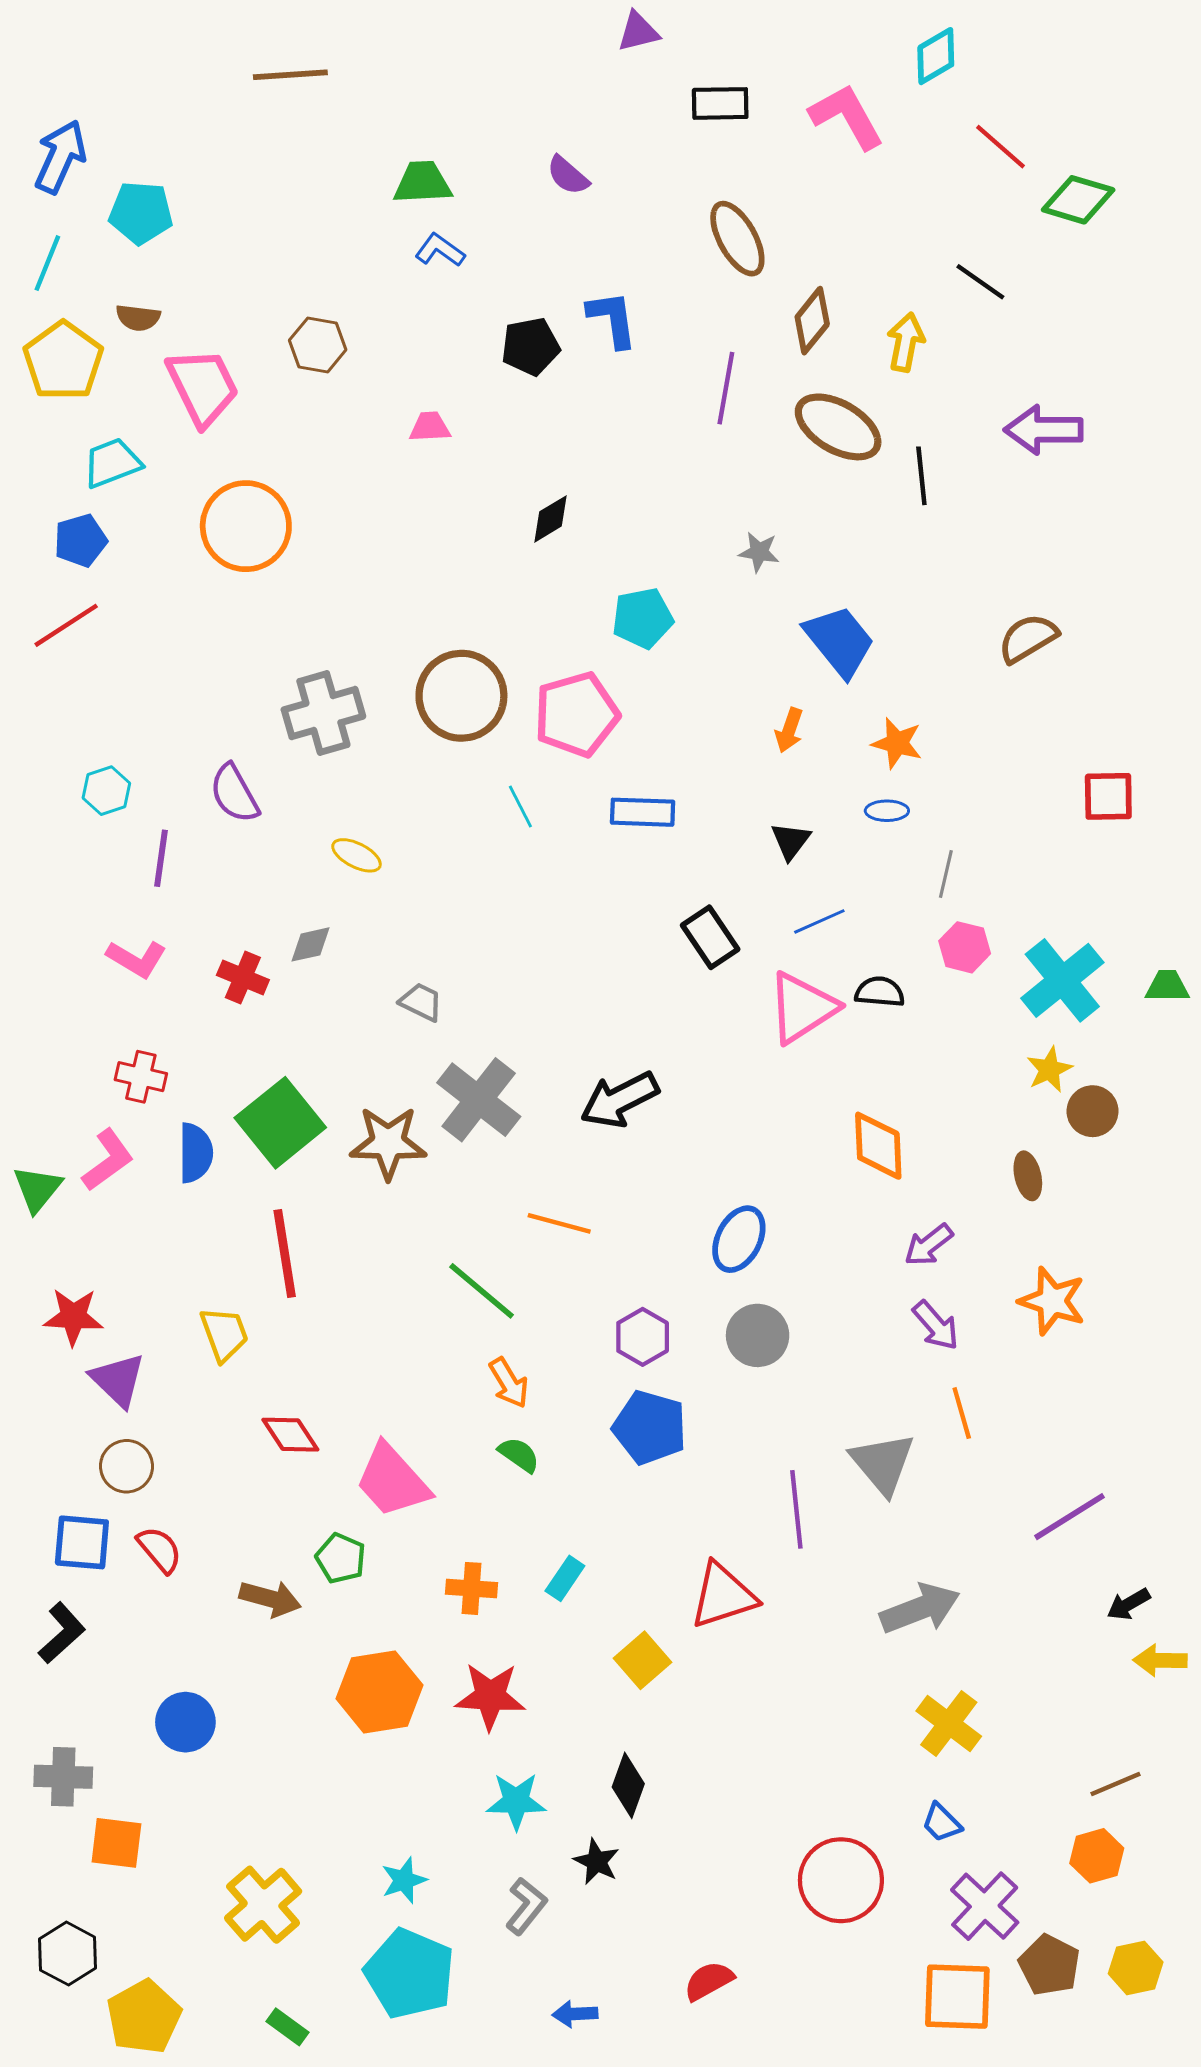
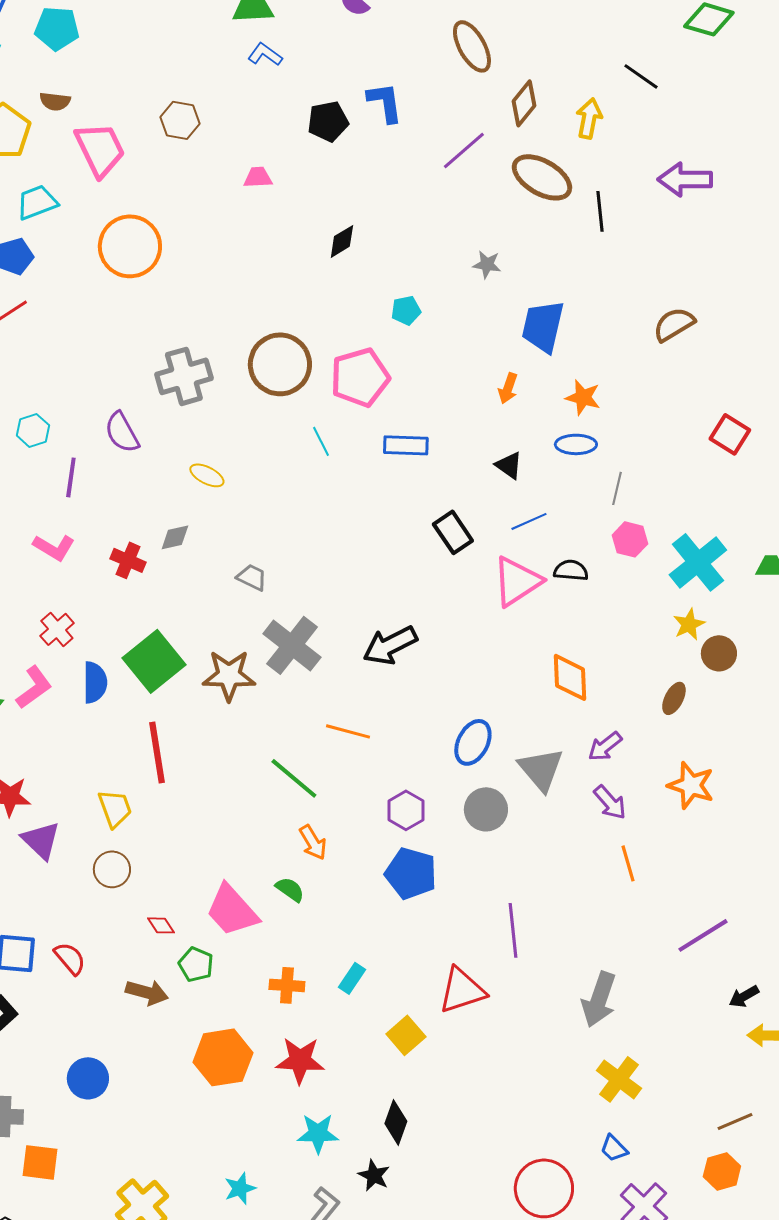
purple line: (726, 388) -> (464, 150), turned 39
cyan pentagon: (643, 618) -> (406, 310), size x0.7
blue trapezoid: (839, 641) -> (543, 326), turned -128
red square: (1108, 796) -> (730, 434), turned 33
blue ellipse: (887, 811) -> (576, 444), size x1.4
black triangle: (791, 841) -> (509, 465), turned -32
red cross: (141, 1077) -> (57, 629), turned 36
brown ellipse: (1028, 1176) -> (674, 698), turned 40
red diamond: (290, 1435) -> (161, 925), moved, size x0.7
green semicircle: (519, 1455) -> (290, 889), moved
gray triangle: (883, 1463) -> (541, 769), moved
brown circle: (126, 1466) -> (112, 869), moved
gray arrow: (920, 1609) -> (599, 999), turned 130

